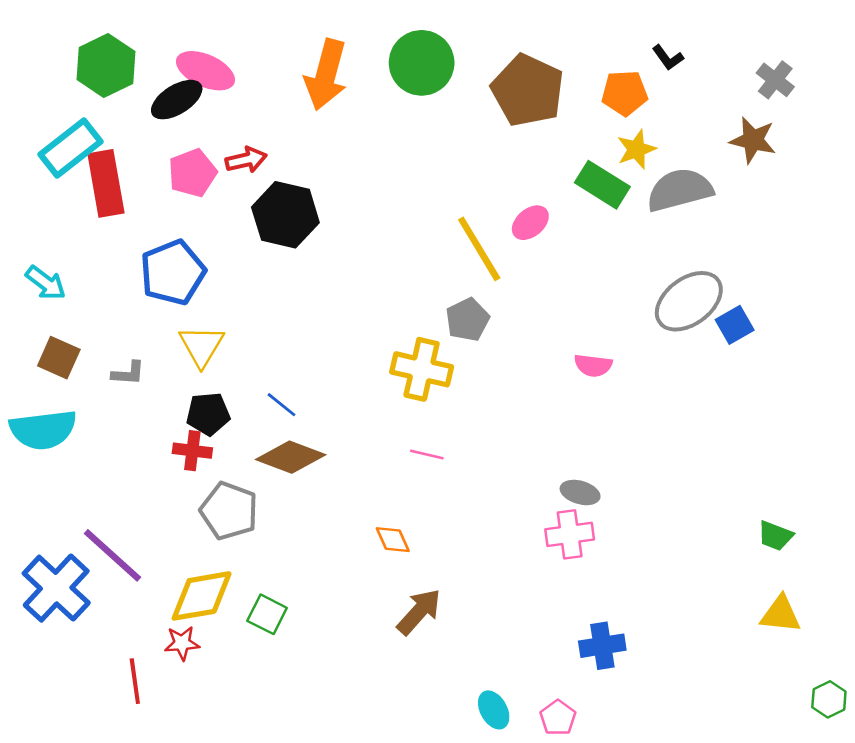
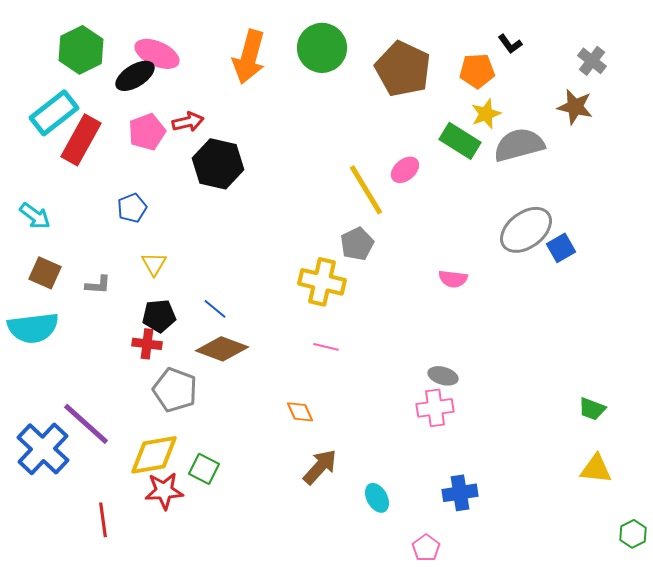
red rectangle: (106, 183) -> (81, 140), turned 39
blue pentagon: (173, 272) -> (132, 208), size x0.6
yellow triangle: (202, 346) -> (154, 264), size x0.7
red star: (182, 643) -> (164, 491), moved, size x1.4
cyan ellipse: (494, 710) -> (377, 498), moved

